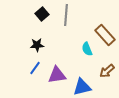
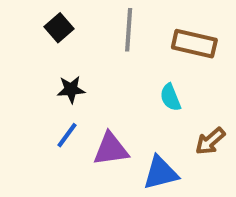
black square: (42, 14) -> (59, 28), moved
brown rectangle: (105, 35) -> (194, 44), moved, turned -35

